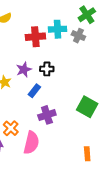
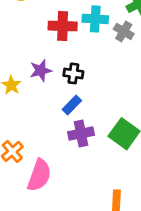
blue rectangle: (34, 91) -> (72, 105), moved
purple cross: (47, 115) -> (81, 134), moved

